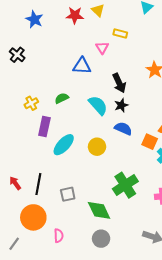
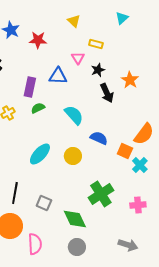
red star: (75, 15) -> (38, 40), moved
black arrow: (119, 83) -> (107, 93), moved
black star: (121, 105) -> (98, 70), moved
purple rectangle: (44, 126) -> (30, 87), moved
gray square: (68, 194) -> (44, 203), turned 35
pink semicircle: (59, 236) -> (35, 244), size x1.5

